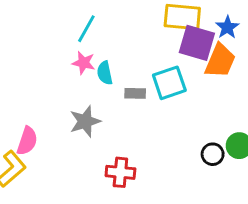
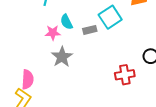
pink star: (84, 63) -> (53, 33), moved
red cross: (120, 172) -> (125, 75), moved

